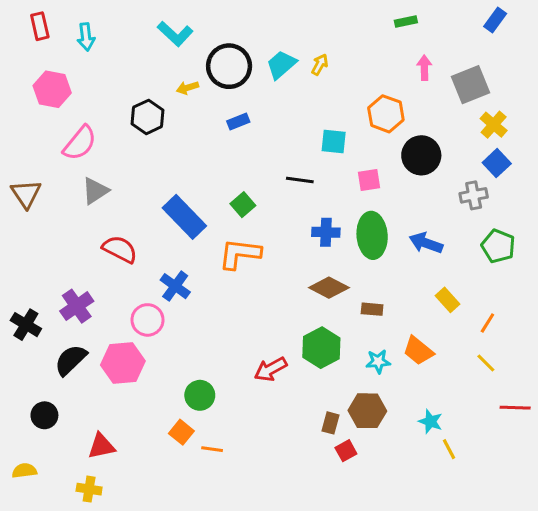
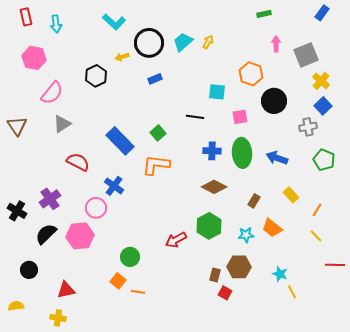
brown rectangle: (372, 309) -> (254, 201), moved, turned -64
red square: (346, 451) -> (225, 293), turned -32

